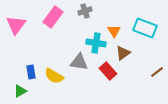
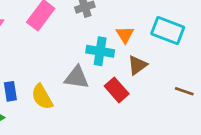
brown line: (157, 72) -> (184, 91), turned 56
yellow semicircle: (54, 76) -> (42, 97), turned 30

